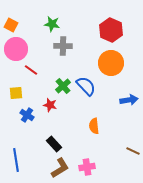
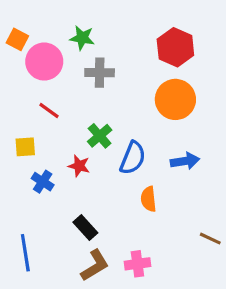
pink circle: (16, 49) -> (44, 62), moved
blue semicircle: (86, 86) -> (133, 158), moved, turned 65
blue arrow: (129, 100) -> (185, 161), moved

